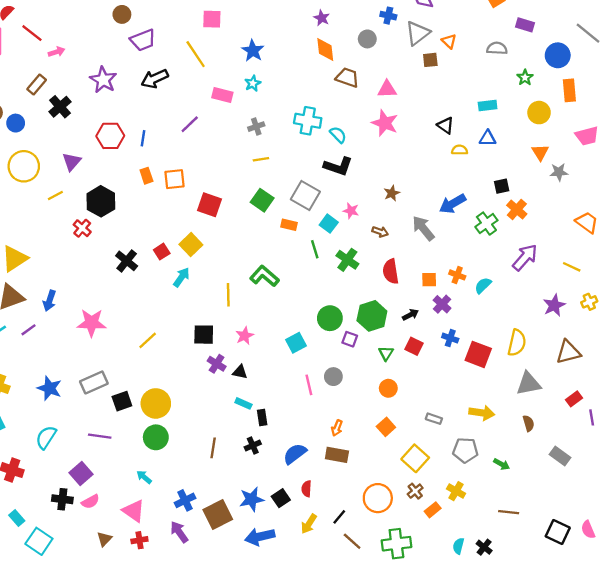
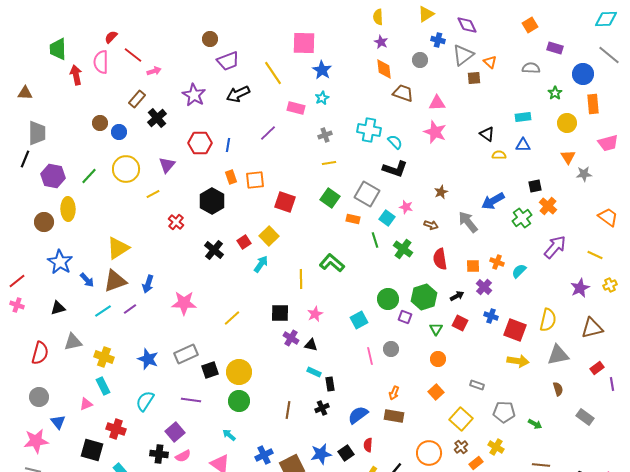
pink square: (212, 19) -> (304, 43), moved, size x1.4
black hexagon: (101, 201) -> (212, 201), moved
yellow arrow: (482, 413) -> (518, 361), moved

